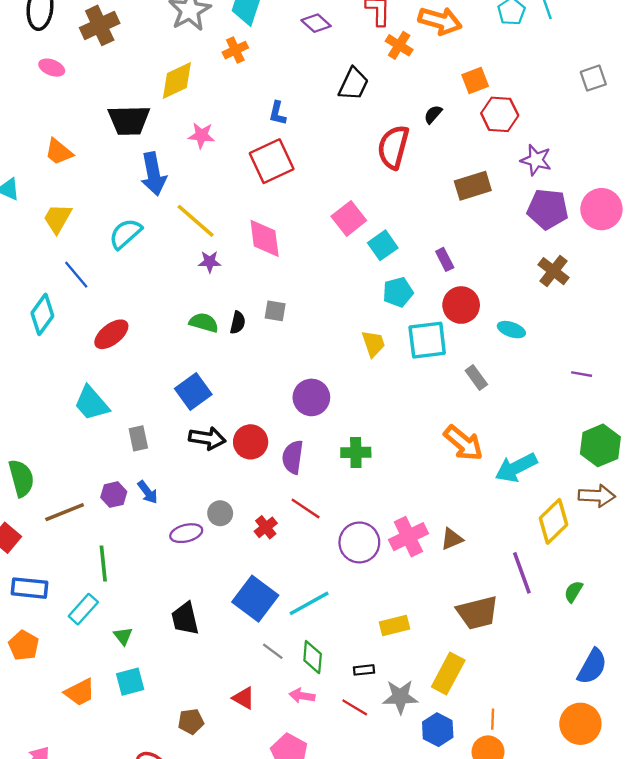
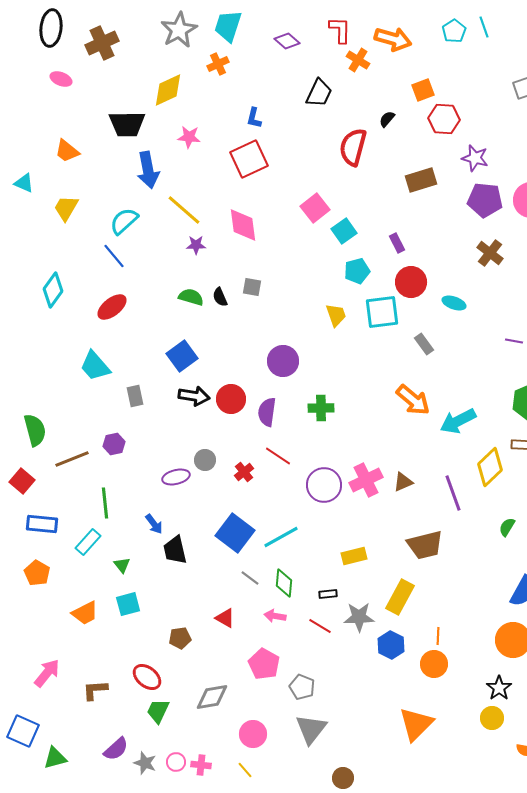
blue line: (76, 275) -> (114, 256), moved
black semicircle: (238, 323) -> (220, 297), turned 144
blue arrow: (148, 492) -> (154, 524), moved
purple line: (522, 573) -> (453, 493), moved

